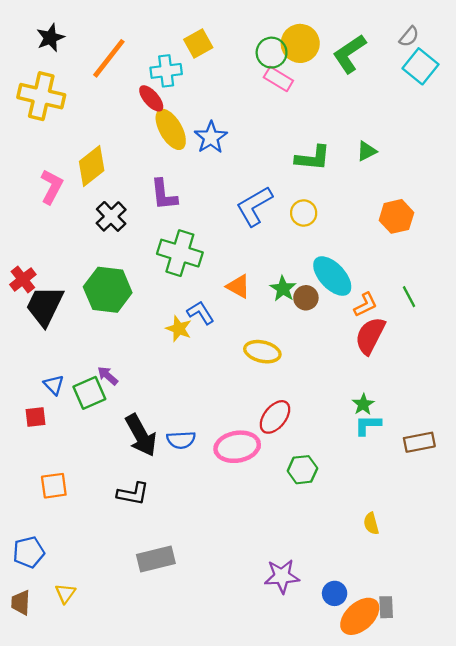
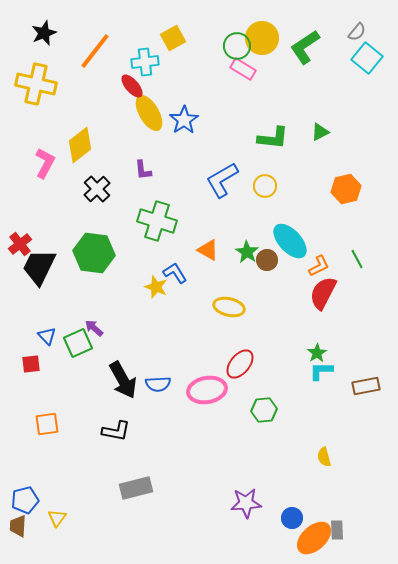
purple L-shape: (164, 195) -> (143, 170), size x0.7
blue pentagon: (29, 552) -> (25, 500), moved

